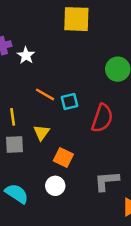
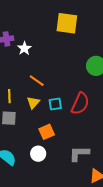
cyan square: (70, 102) -> (55, 104), moved
yellow triangle: (41, 133) -> (33, 103), moved
orange square: (63, 157) -> (47, 132), turned 35

